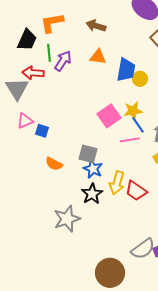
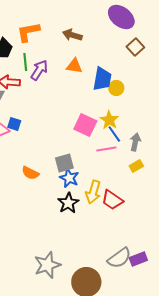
yellow star: (133, 111) -> (109, 120), turned -30
pink square: (109, 116) -> (85, 125), turned -30
blue square: (42, 131) -> (14, 124), moved
gray square: (88, 154) -> (64, 163), turned -30
gray star: (67, 219) -> (47, 265), moved

